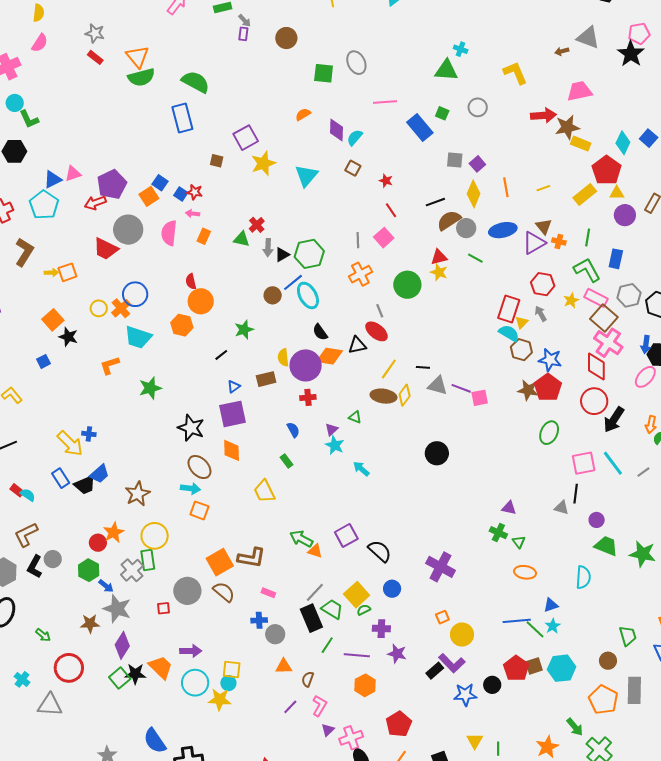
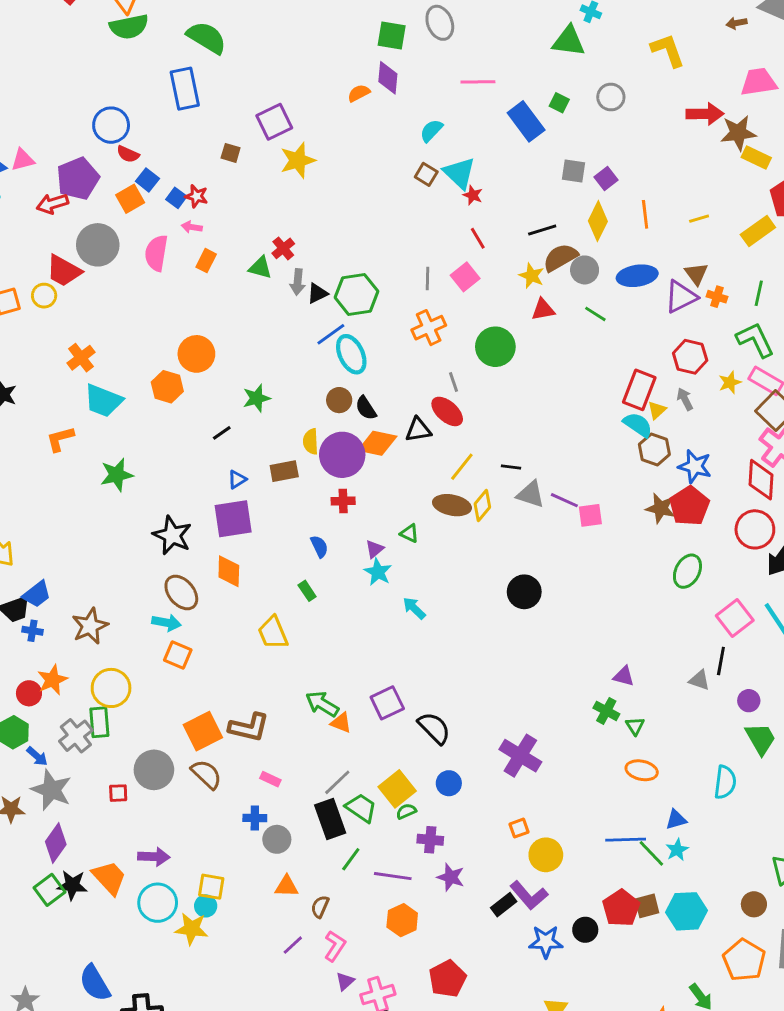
purple diamond: (336, 130) -> (388, 78), moved
cyan triangle: (306, 176) -> (459, 173), moved, turned -30
yellow star: (439, 272) -> (532, 276), moved
red semicircle: (191, 281) -> (128, 154), moved, turned -56
blue circle: (135, 294) -> (111, 125), moved
brown circle: (273, 295) -> (339, 400), moved
yellow circle: (99, 308) -> (44, 296), moved
blue cross: (89, 434) -> (33, 631), moved
pink square: (584, 463) -> (735, 618), turned -30
green trapezoid: (606, 546) -> (761, 739), turned 35

